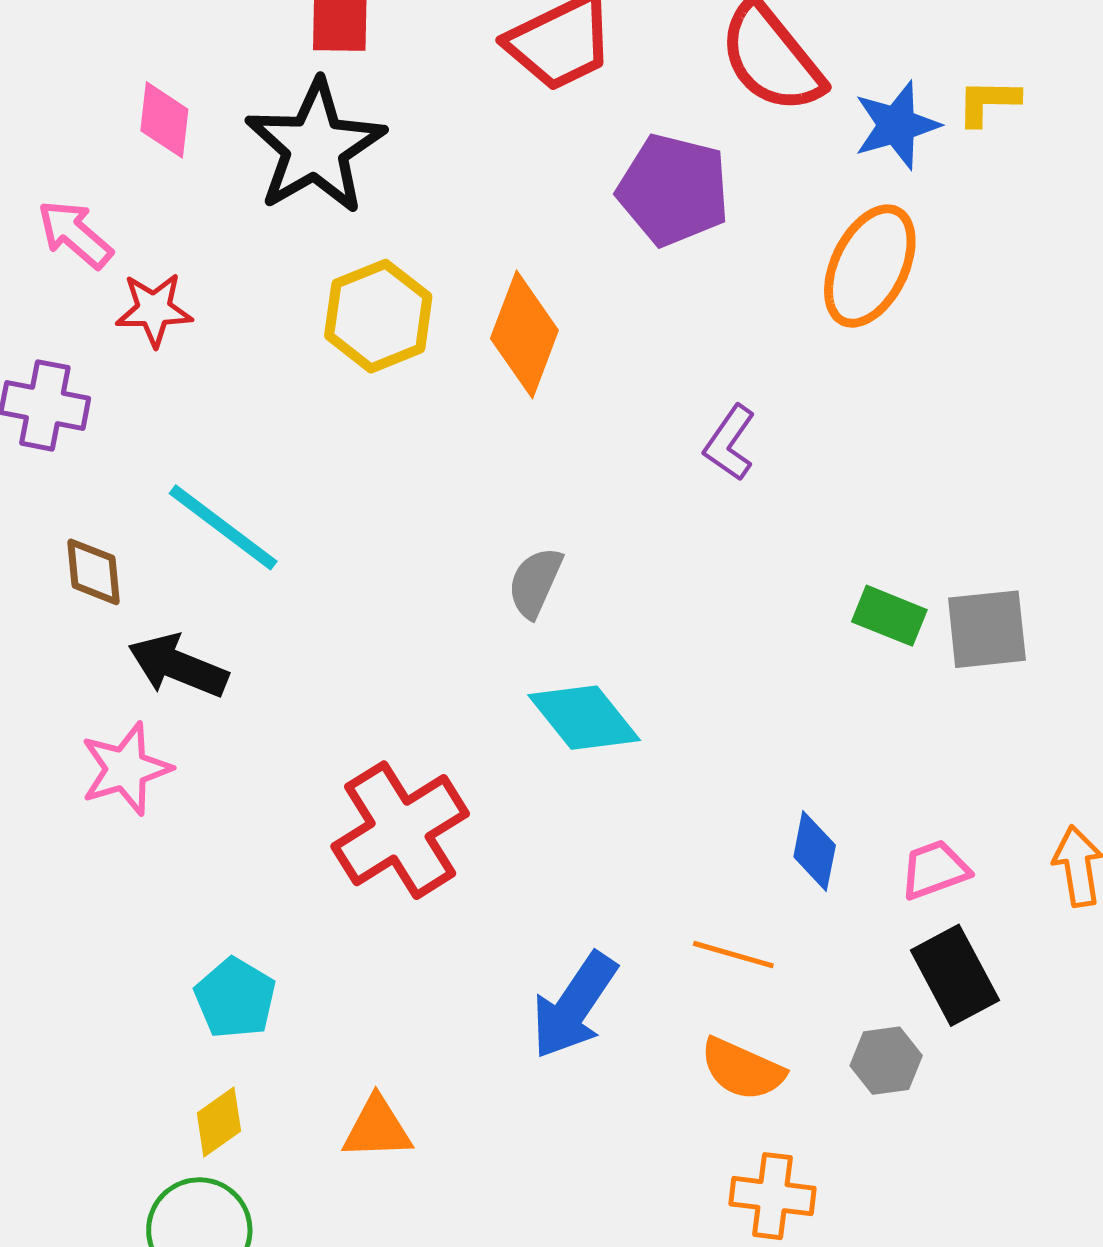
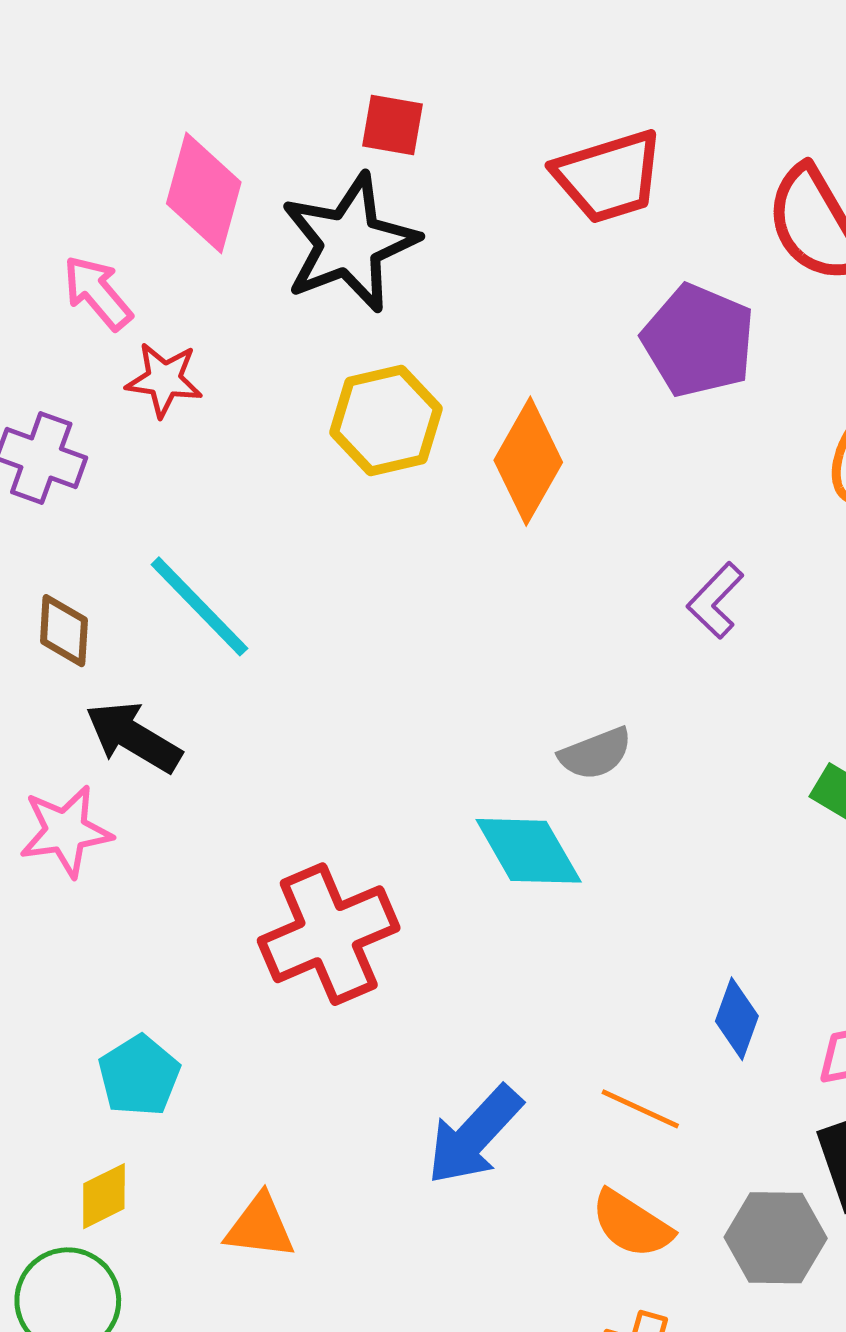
pink diamond: (164, 120) -> (204, 193), size x1.5
gray semicircle: (535, 582) -> (595, 754), moved, turned -144
gray hexagon: (886, 1061) -> (776, 1238), size x1.4

